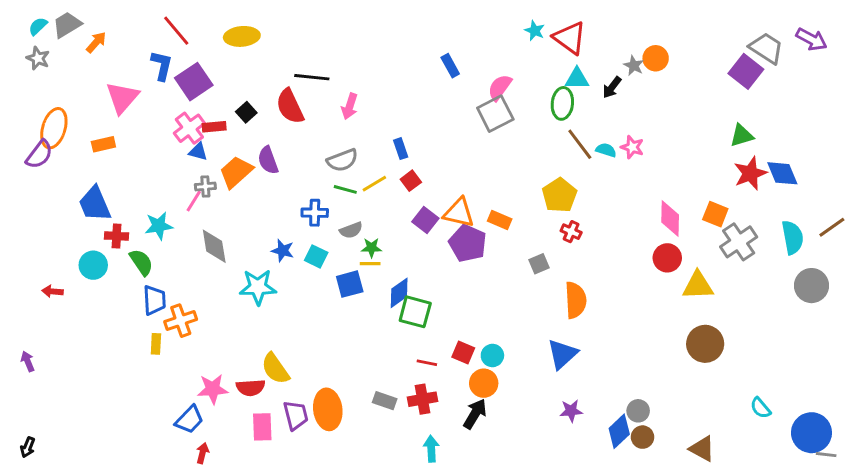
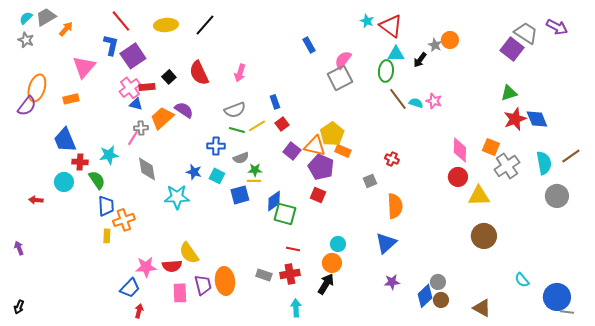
black line: (312, 77) -> (205, 25), moved, turned -55
purple semicircle: (268, 160) -> (184, 110), turned 144
yellow pentagon: (559, 195) -> (332, 134), moved
red square: (463, 353) -> (318, 195), moved

